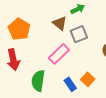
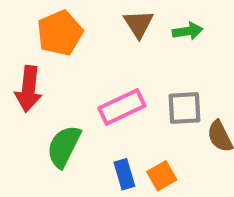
brown triangle: (60, 23) -> (139, 24), moved
gray square: (79, 34) -> (184, 108), moved

